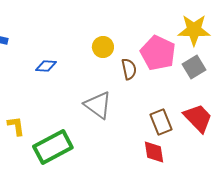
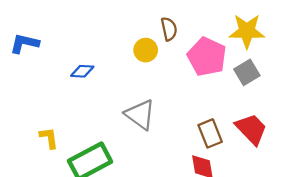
brown semicircle: (129, 69) -> (169, 29), moved

